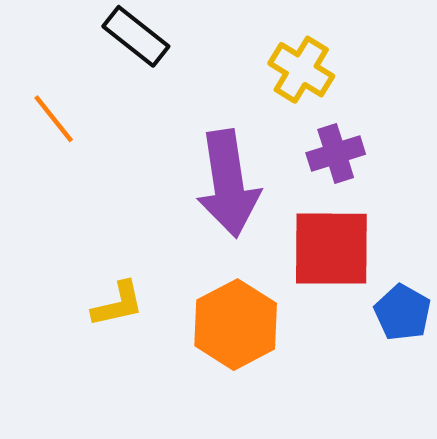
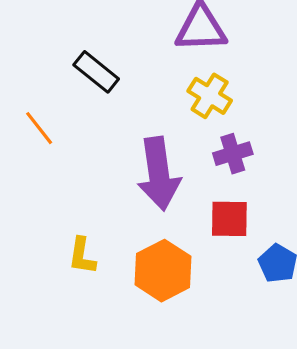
red square: (331, 249) -> (229, 219), size x0.7
yellow L-shape: (118, 304) -> (82, 256), turned 111

